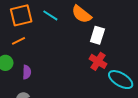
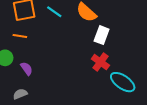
orange line: (19, 41) -> (20, 36), turned 32
purple semicircle: (27, 72) -> (27, 69), turned -40

